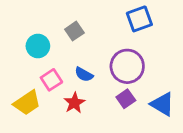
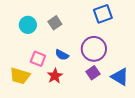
cyan circle: (38, 46) -> (28, 25), moved
pink square: (51, 80) -> (38, 59), turned -35
yellow trapezoid: (27, 103) -> (20, 76), turned 50

